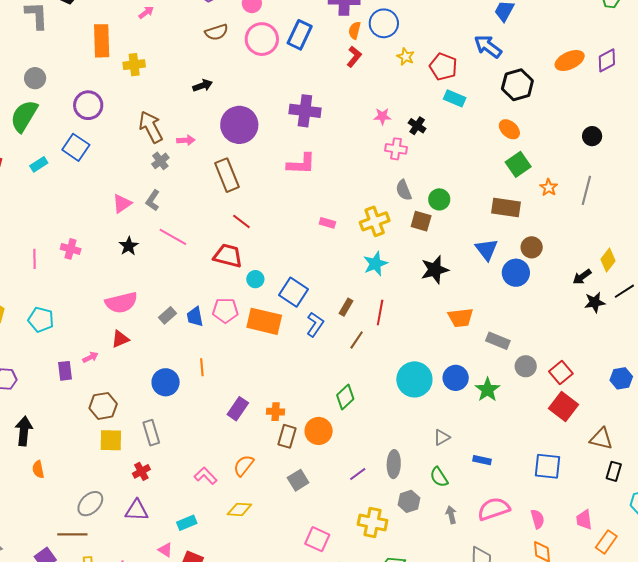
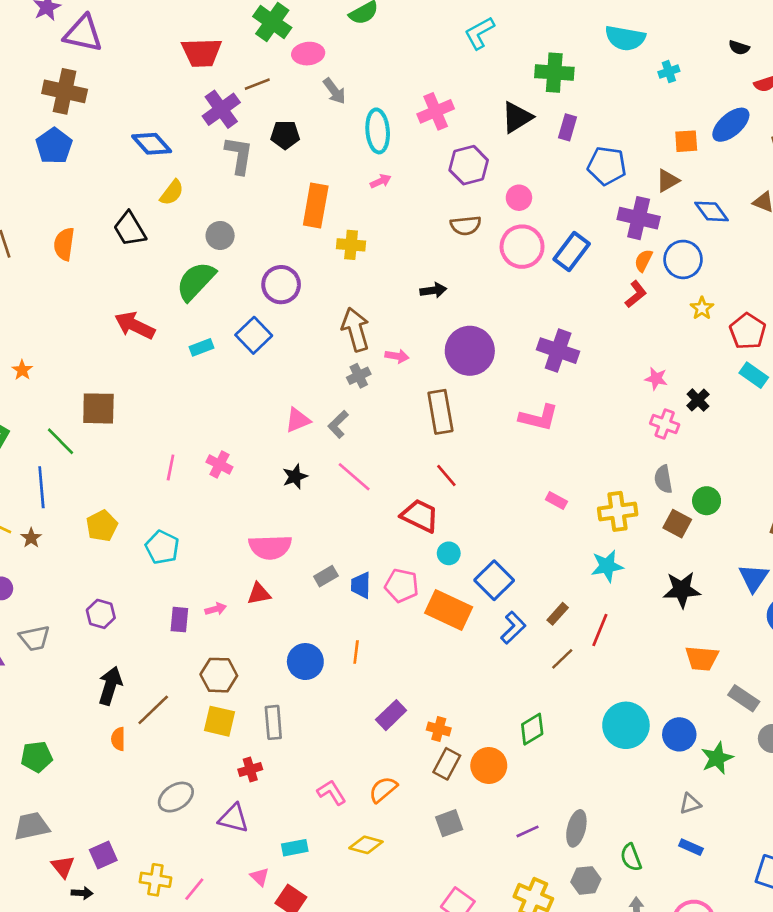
gray triangle: (442, 437) -> (690, 804), moved
brown line: (72, 534) -> (153, 710), moved, turned -56

